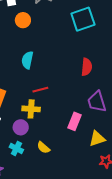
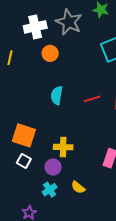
red line: (40, 90) -> (92, 99), moved
cyan cross: (16, 148) -> (50, 190), turned 32

